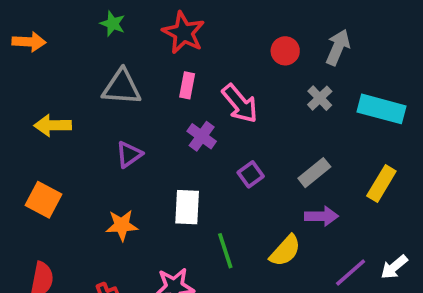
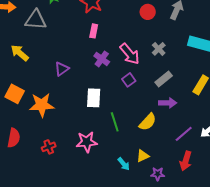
gray triangle: (122, 87) -> (36, 20), moved
gray cross: (320, 98) -> (159, 49), moved
pink arrow: (240, 104) -> (130, 54), moved
yellow arrow: (53, 125) -> (20, 53), turned 42
orange star: (122, 225) -> (42, 105), moved, size x1.4

